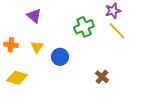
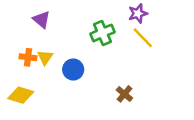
orange cross: (11, 45) -> (28, 57), moved

